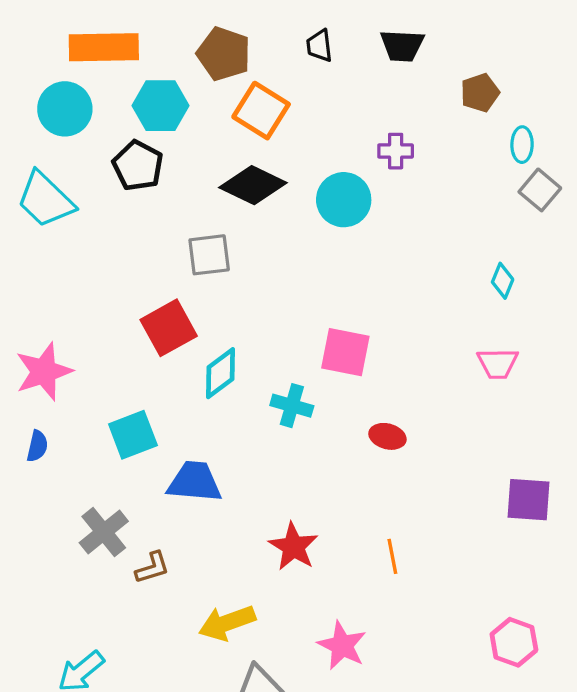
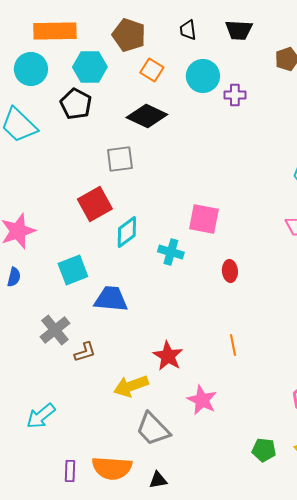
orange square: (261, 111) -> (152, 70), size x0.7
cyan circle: (344, 200) -> (203, 76), moved
red ellipse: (387, 436) -> (230, 271), turned 70
red star: (293, 547) -> (168, 356), moved

